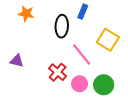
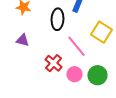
purple triangle: (17, 61) -> (22, 40), moved

